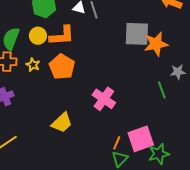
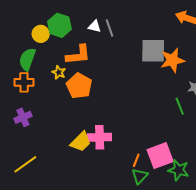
yellow circle: (38, 36) -> (41, 34), moved
yellow star: (33, 65) -> (59, 72), moved
pink cross: (104, 99) -> (100, 137), moved, turned -35
green star: (159, 154) -> (179, 170), turned 30

